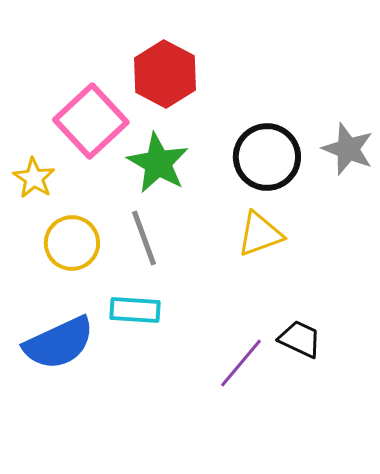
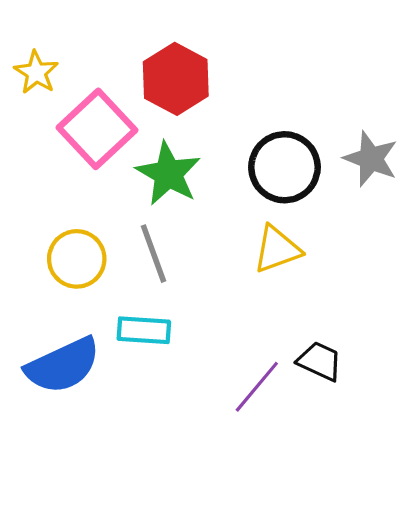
yellow star: (34, 178) -> (36, 72), moved

